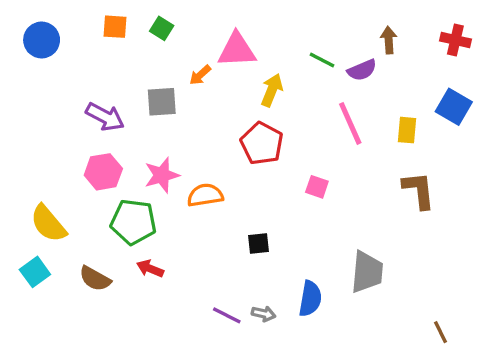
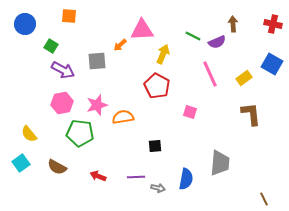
green square: (162, 28) -> (51, 46), moved
yellow rectangle: (407, 130) -> (244, 78), turned 49
yellow semicircle: (48, 224) -> (29, 134), size x0.7
red arrow: (150, 269) -> (98, 176), moved
purple line: (227, 315) -> (136, 177), moved, turned -30

